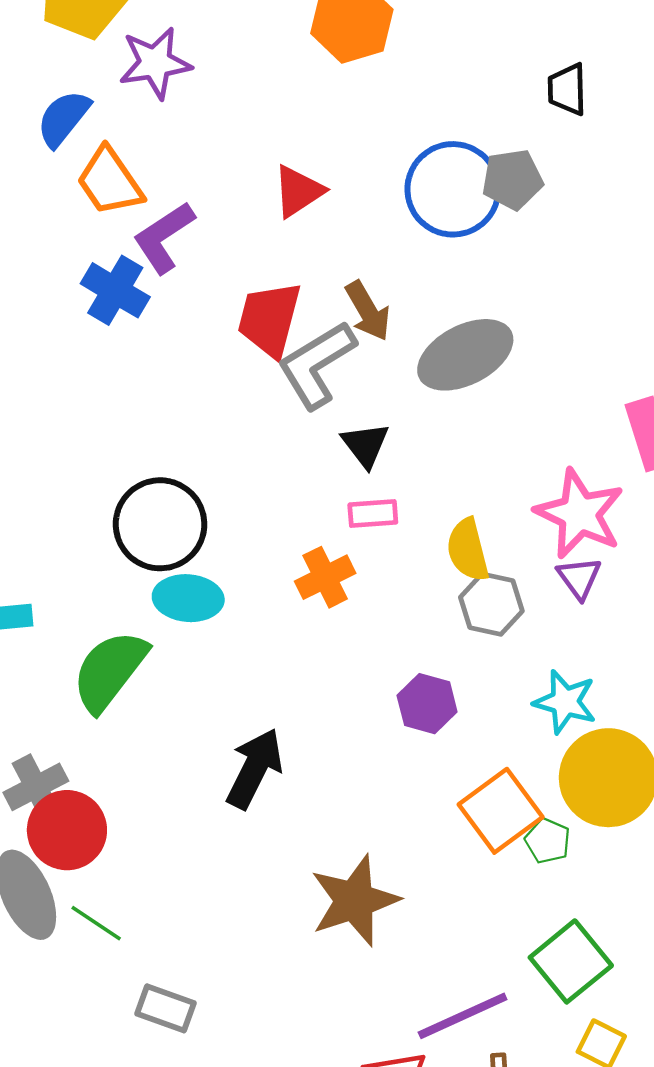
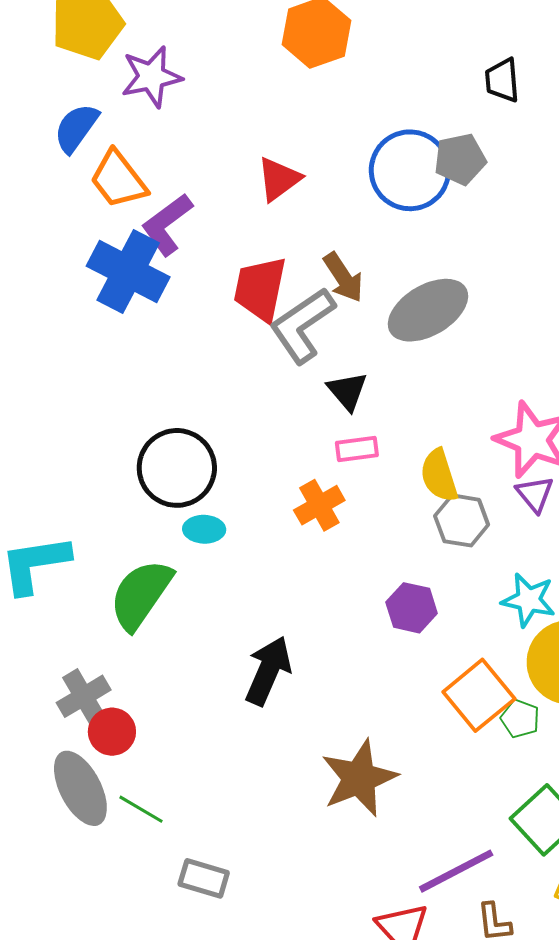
blue cross: (115, 290) -> (128, 271), size x1.4
cyan ellipse: (188, 598) -> (204, 529), size x0.7
red circle: (67, 830) -> (112, 732), size x0.7

